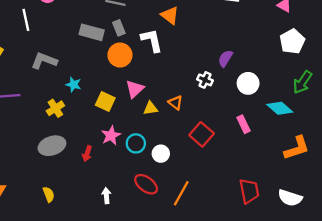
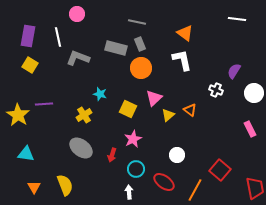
white L-shape: (152, 40) -> (182, 60), moved
gray L-shape: (44, 61) -> (78, 58), moved
yellow triangle: (151, 108) -> (168, 115), turned -32
red square: (202, 134) -> (220, 170), moved
cyan circle: (136, 143) -> (136, 169), moved
gray ellipse: (52, 146) -> (81, 148), turned 55
yellow semicircle: (49, 194) -> (65, 185), moved, size x1.5

